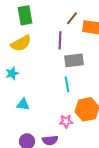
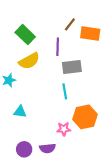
green rectangle: (25, 15) -> (25, 35), moved, turned -36
yellow semicircle: (21, 43) -> (29, 61), moved

